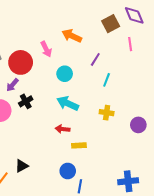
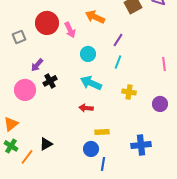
pink line: (130, 44) -> (164, 64), moved
red circle: (21, 62) -> (47, 23), moved
cyan line: (107, 80) -> (118, 62), moved
yellow rectangle: (79, 145) -> (102, 132), moved
blue cross: (128, 181) -> (141, 145), moved

